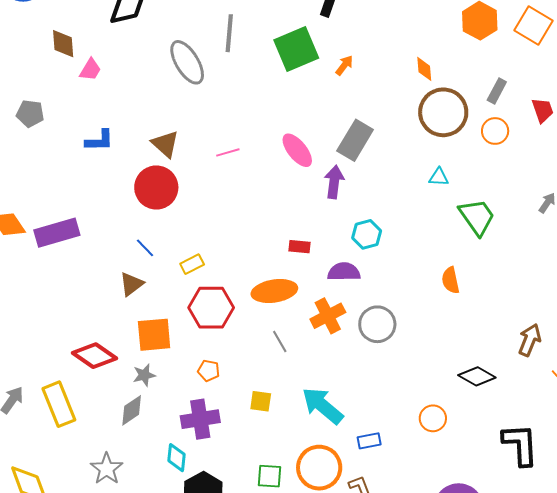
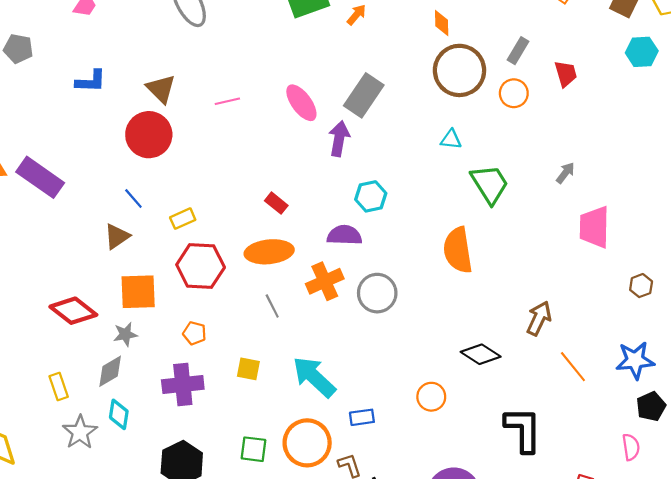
purple rectangle: (57, 233) -> (40, 177), turned 48
red rectangle: (300, 247) -> (276, 203), moved, turned 30
orange semicircle: (451, 280) -> (458, 250), size x1.6
yellow rectangle: (59, 404) -> (59, 386), moved, size x0.6
cyan diamond: (177, 458) -> (119, 414), moved

